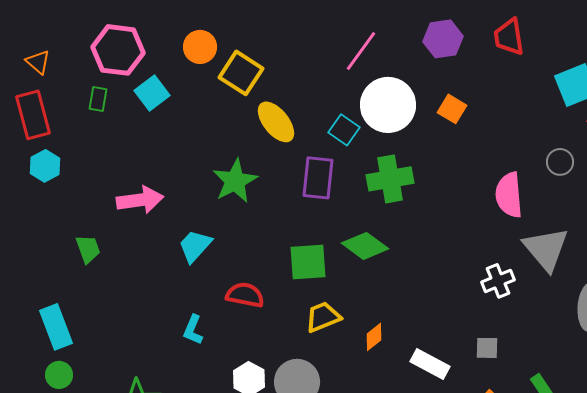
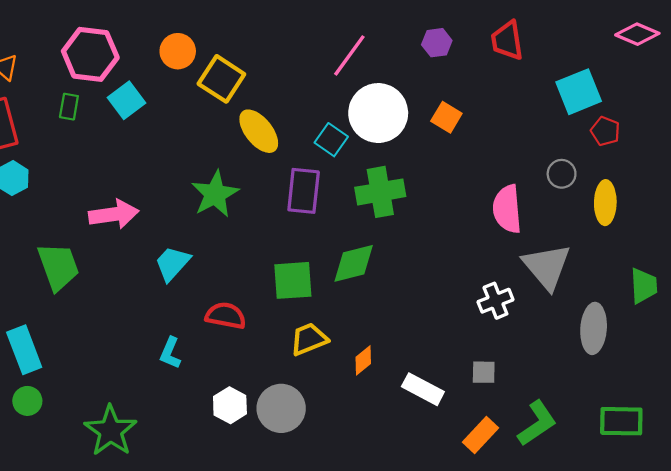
purple hexagon: (443, 39) -> (437, 43), size x0.7
green diamond: (365, 246) -> (354, 263), turned -51
green trapezoid: (88, 249) -> (58, 267), size x1.6

